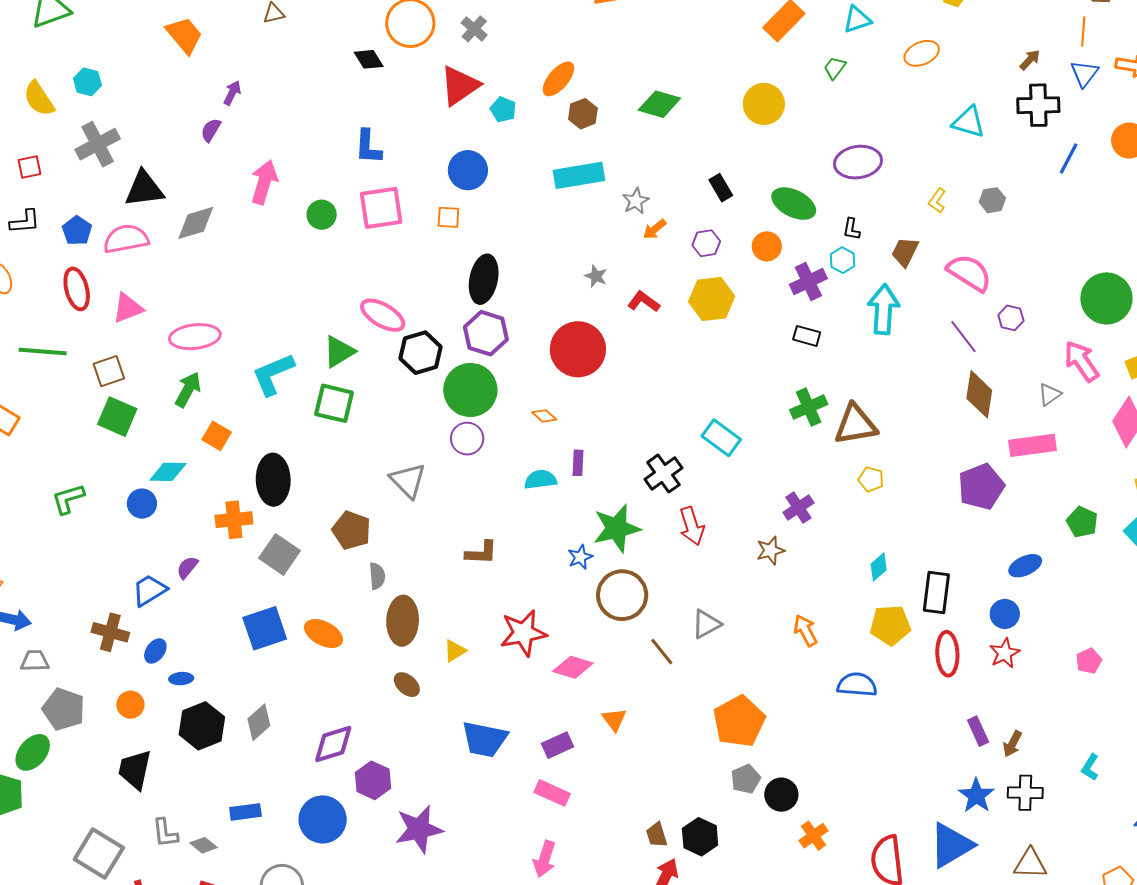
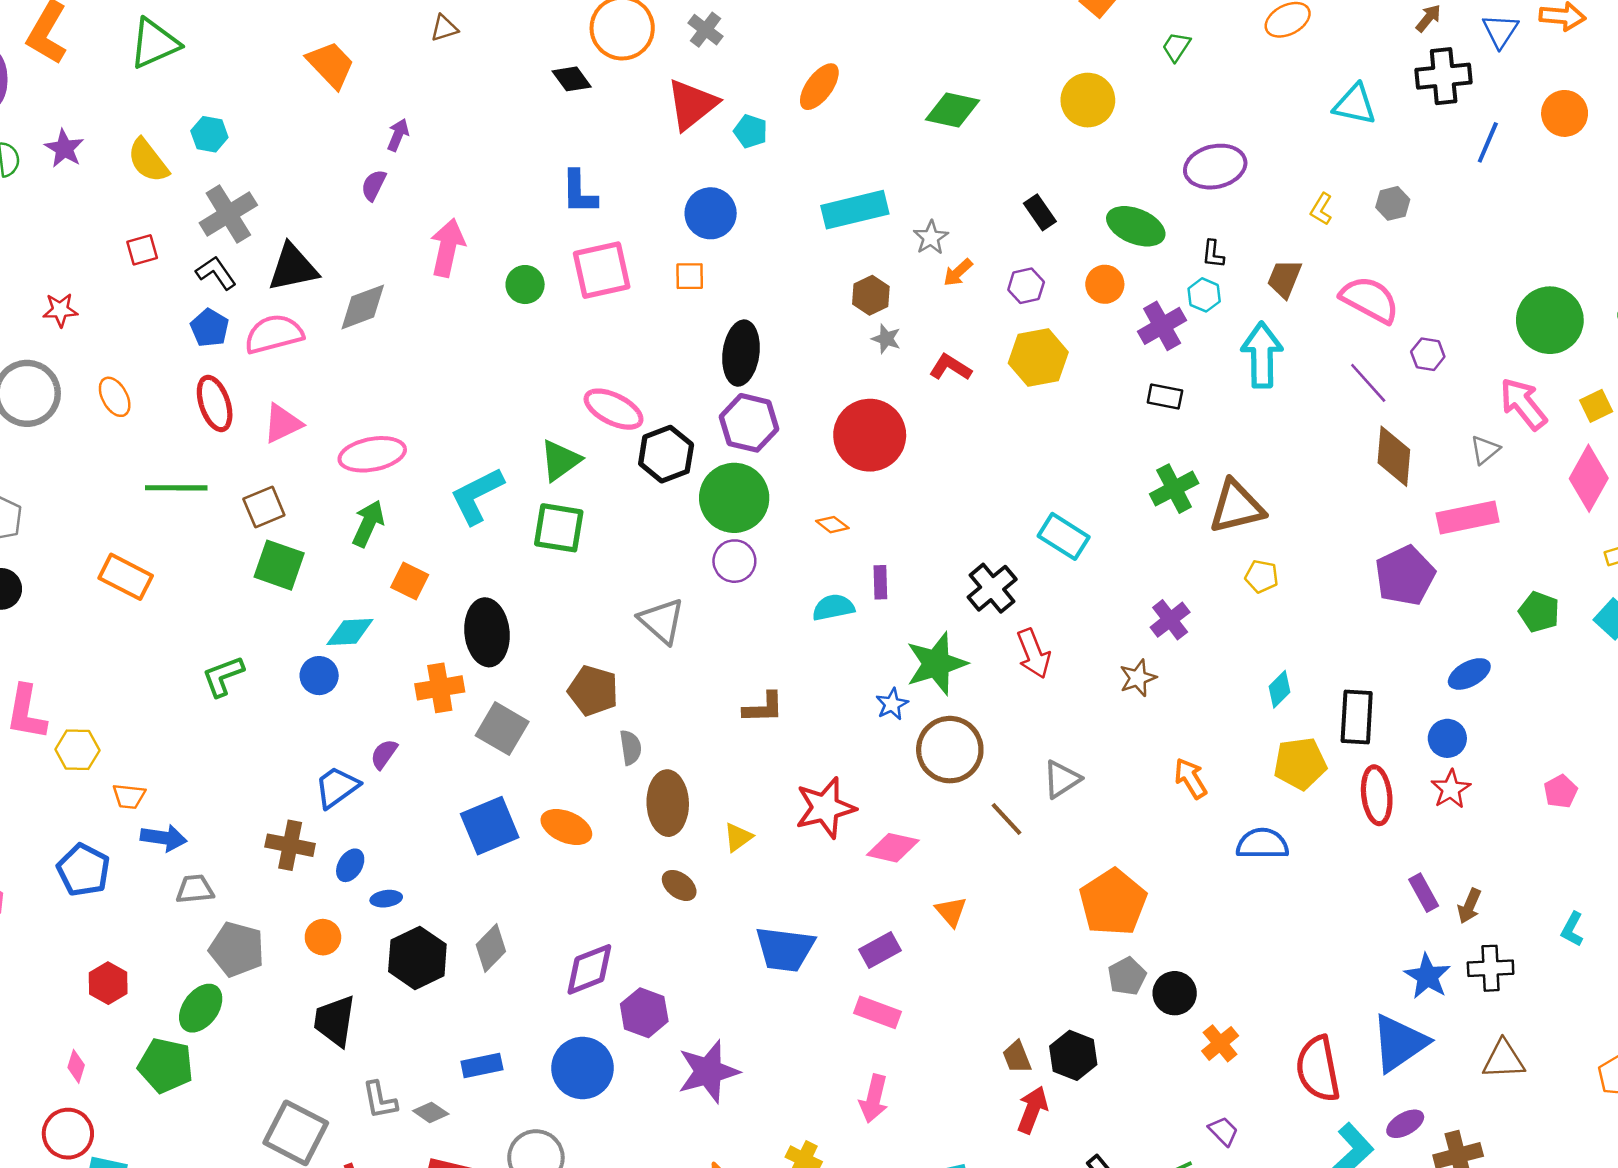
brown hexagon: (583, 114) -> (871, 295), moved
black L-shape: (25, 222) -> (216, 273), moved, turned -116

